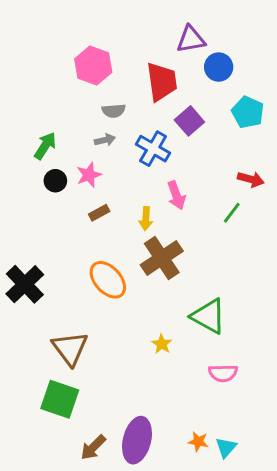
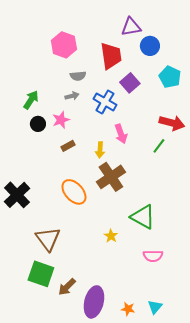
red arrow: (251, 179) -> (172, 123), size x1.4
orange star: (198, 442) -> (128, 309), moved
brown arrow: (93, 447) -> (67, 287), moved

